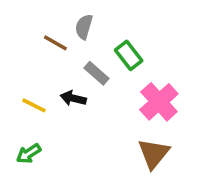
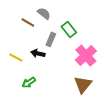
gray semicircle: (84, 27) -> (44, 13), turned 112
gray rectangle: (96, 73) -> (51, 39), turned 72
green arrow: (29, 154) -> (29, 82), moved

